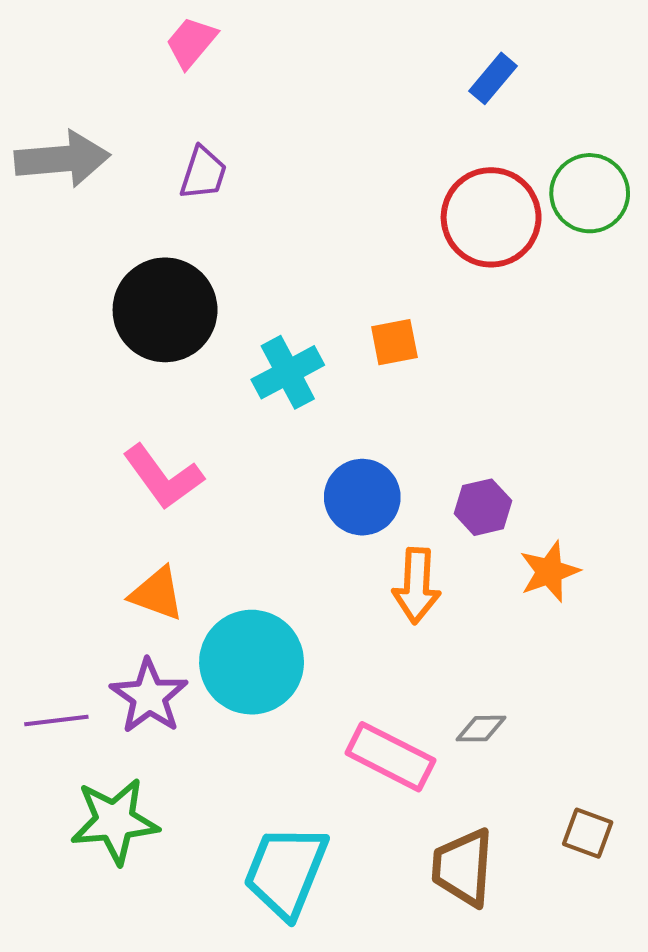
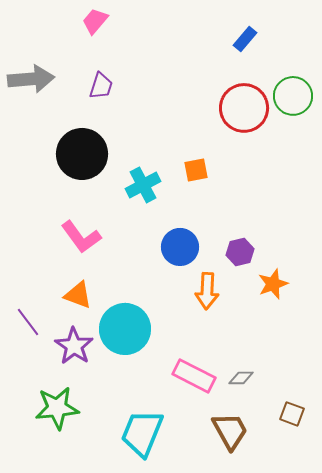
purple line: (56, 720) -> (28, 322), moved, turned 60
gray diamond: (481, 729) -> (241, 378), moved
brown trapezoid: (463, 867) -> (230, 431), turned 147

